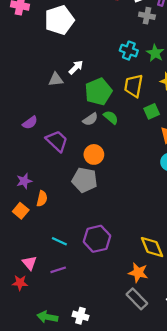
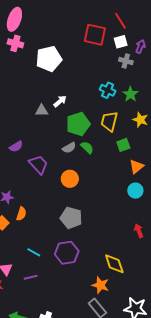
gray pentagon: (85, 180) -> (71, 218), moved

